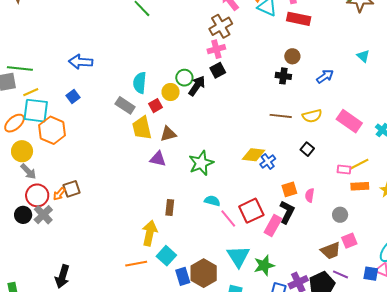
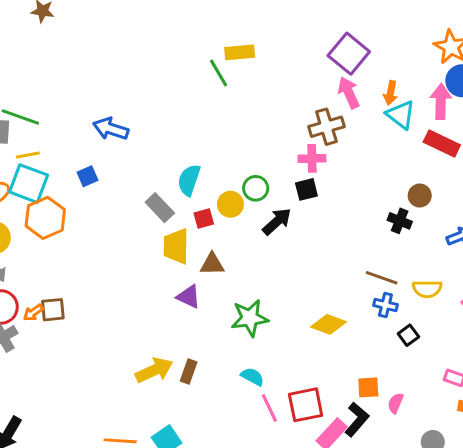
black arrow: (197, 86) -> (277, 221), moved
blue cross: (268, 162) -> (385, 305), moved, turned 35
yellow arrow: (150, 233) -> (154, 370), moved, turned 40

